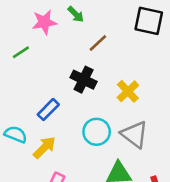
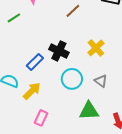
black cross: (84, 80) -> (59, 51), moved
gray triangle: (134, 134) -> (101, 81), size x0.6

